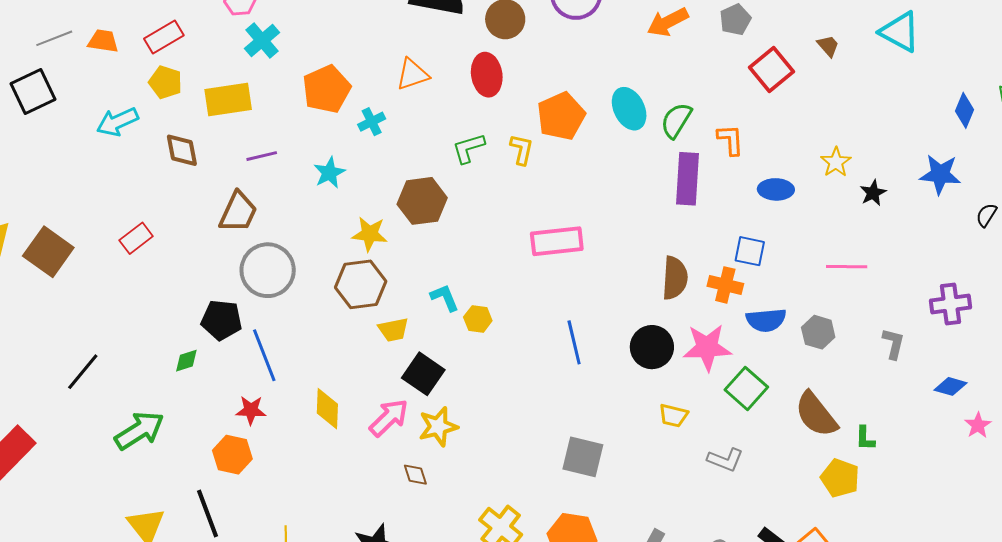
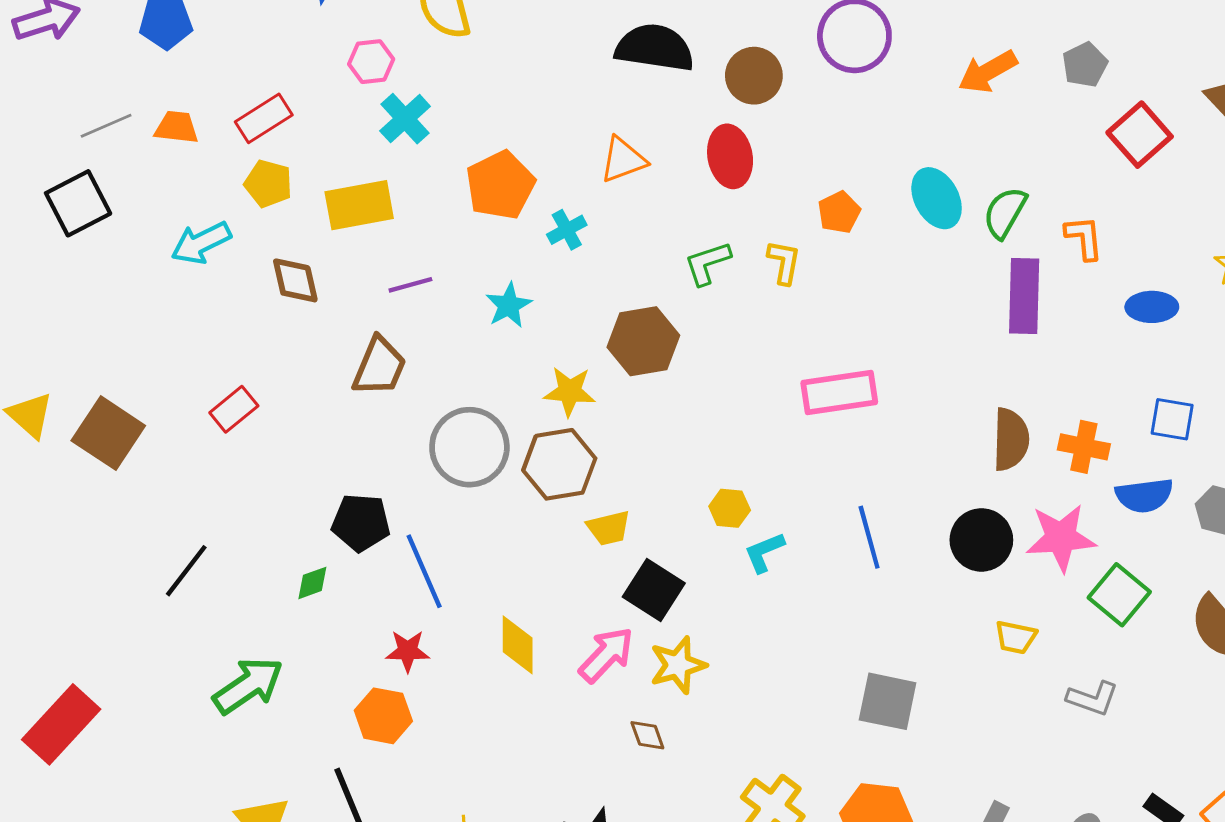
orange pentagon: (561, 116) -> (839, 212), size x0.6
blue square: (750, 251) -> (1172, 419), moved
gray circle: (268, 270) -> (469, 447), moved
cyan L-shape: (445, 298) -> (764, 552), moved, turned -88
black line: (83, 372) -> (186, 571), moved

